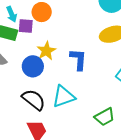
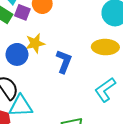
cyan triangle: (63, 97) -> (21, 106), moved

